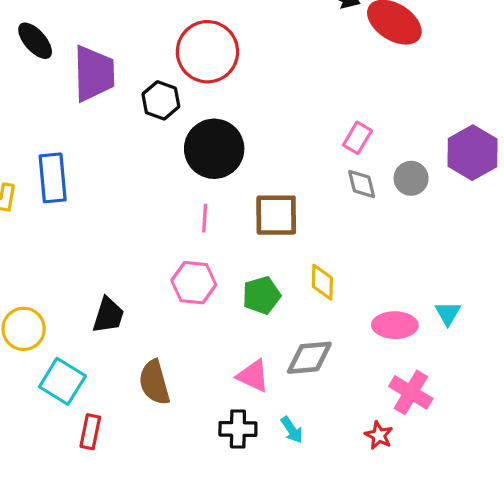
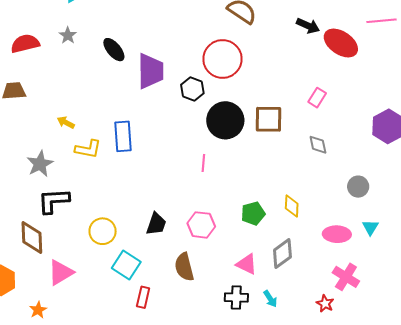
pink rectangle: (357, 138) -> (317, 98), moved
gray circle: (411, 178) -> (358, 187), moved
brown square: (276, 215) -> (269, 119), moved
pink line: (205, 218) -> (203, 163), moved
pink hexagon: (194, 283) -> (201, 225), moved
gray diamond: (309, 358) -> (282, 254), turned -32

